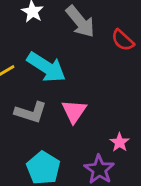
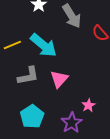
gray L-shape: (31, 112) -> (28, 76), turned -35

